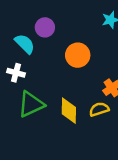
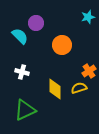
white cross: (16, 73) -> (22, 72), moved
green triangle: (31, 104) -> (25, 110), moved

